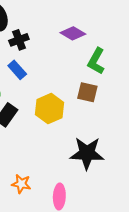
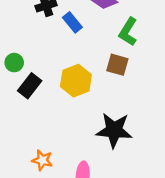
blue rectangle: (17, 70) -> (72, 22), moved

